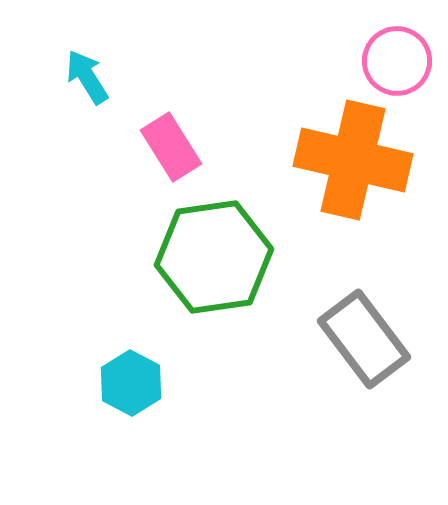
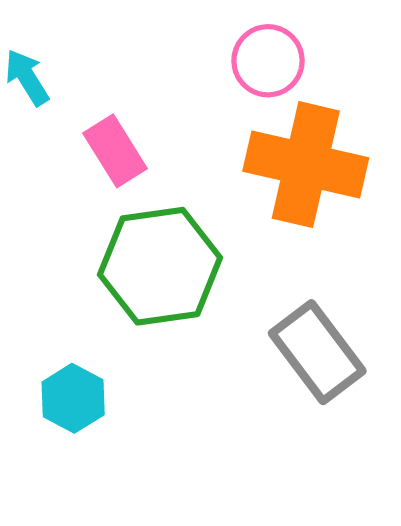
pink circle: (397, 61) -> (268, 61), moved

